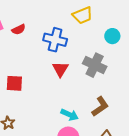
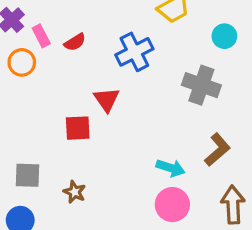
blue cross: (55, 40) -> (134, 52), turned -35
red triangle: (60, 69) -> (107, 100), moved

